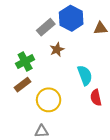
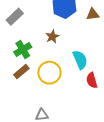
gray rectangle: (46, 27) -> (15, 17), moved
yellow circle: (49, 100) -> (49, 73), moved

